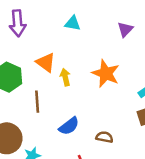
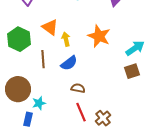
blue semicircle: (69, 126) -> (69, 63), moved
brown semicircle: (104, 137) -> (78, 88), moved

